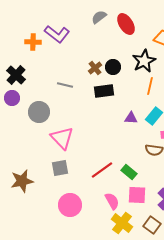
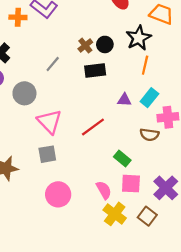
gray line: (65, 85) -> (53, 64), turned -63
red line: (102, 170) -> (93, 127), moved

